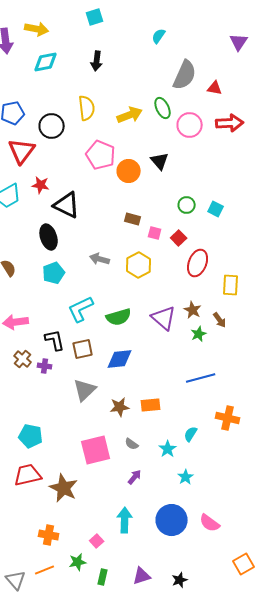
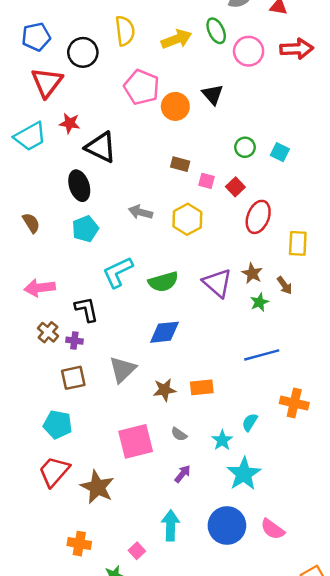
brown square: (83, 349) -> (73, 378), moved
red trapezoid: (28, 475) -> (54, 471), turned -36
cyan star: (186, 477) -> (244, 474), size x1.8

